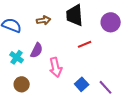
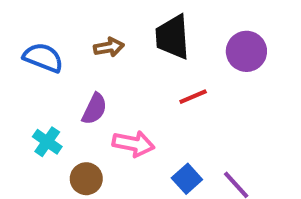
cyan cross: (17, 57) -> (47, 142), moved
pink arrow: (56, 67) -> (133, 144), turned -66
brown circle: (22, 84) -> (86, 179), moved

